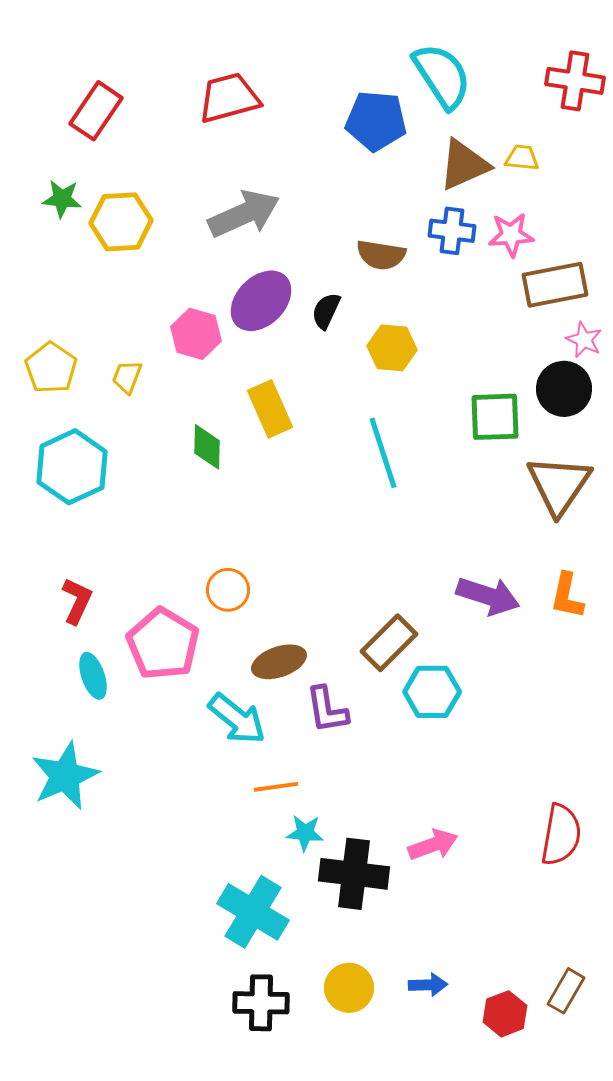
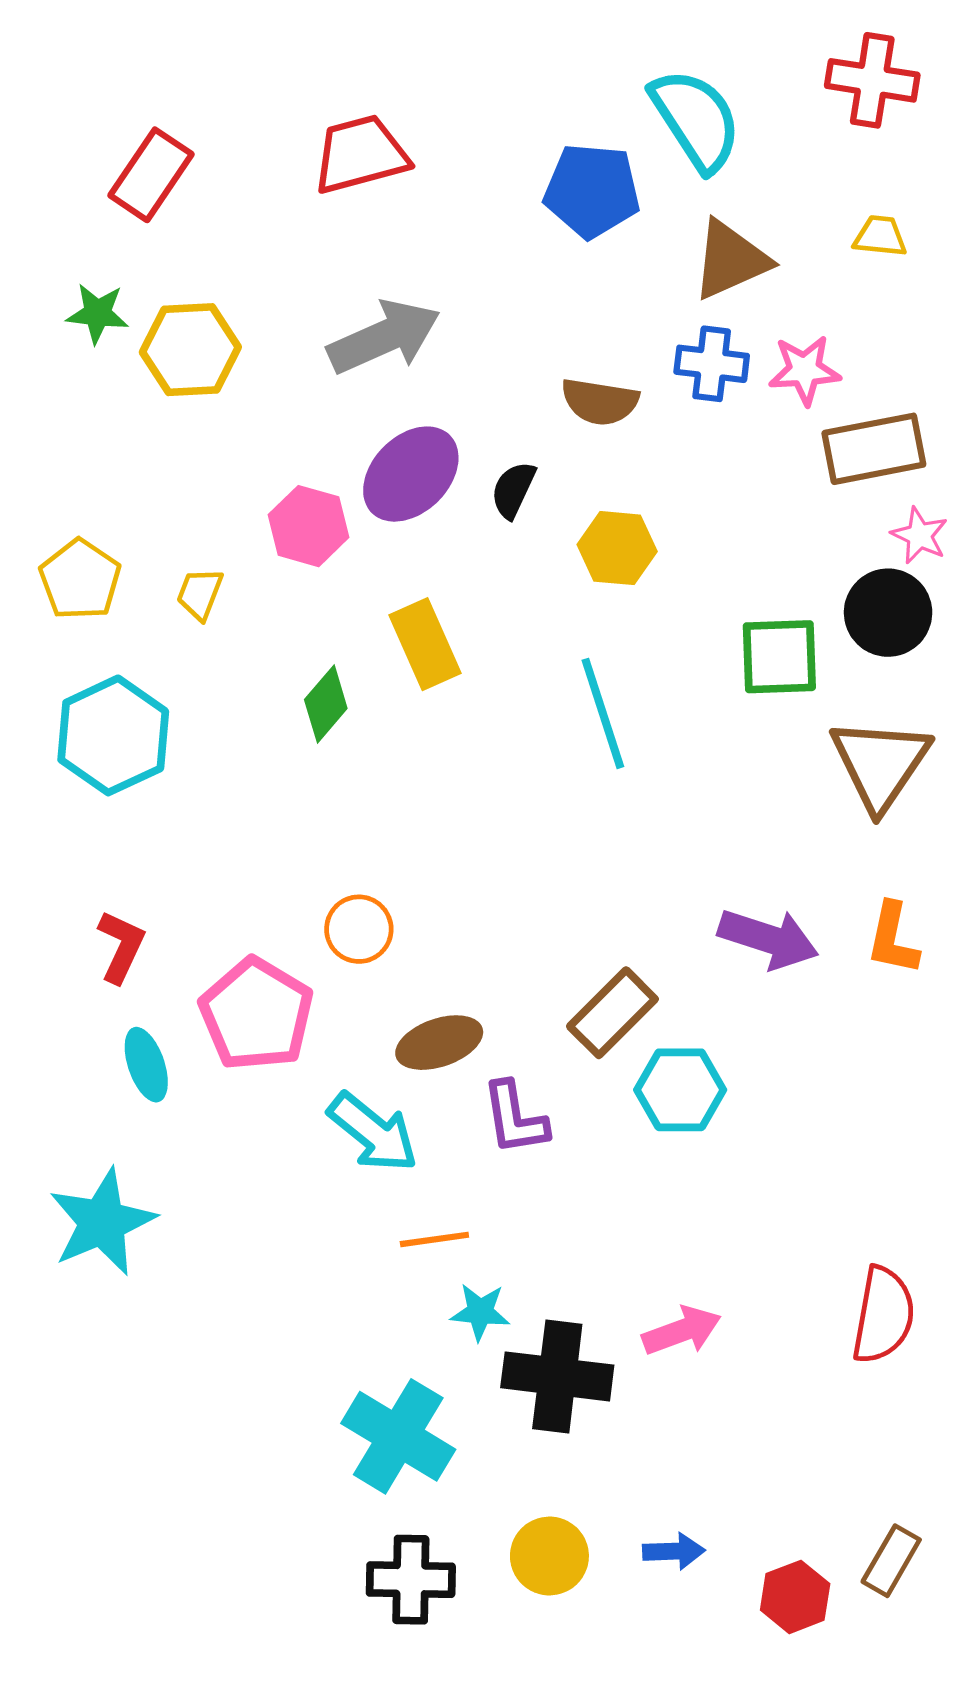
red cross: (575, 81) -> (872, 80), moved
yellow trapezoid: (522, 158) -> (880, 236), moved
green diamond: (207, 447) -> (326, 704), turned 39

